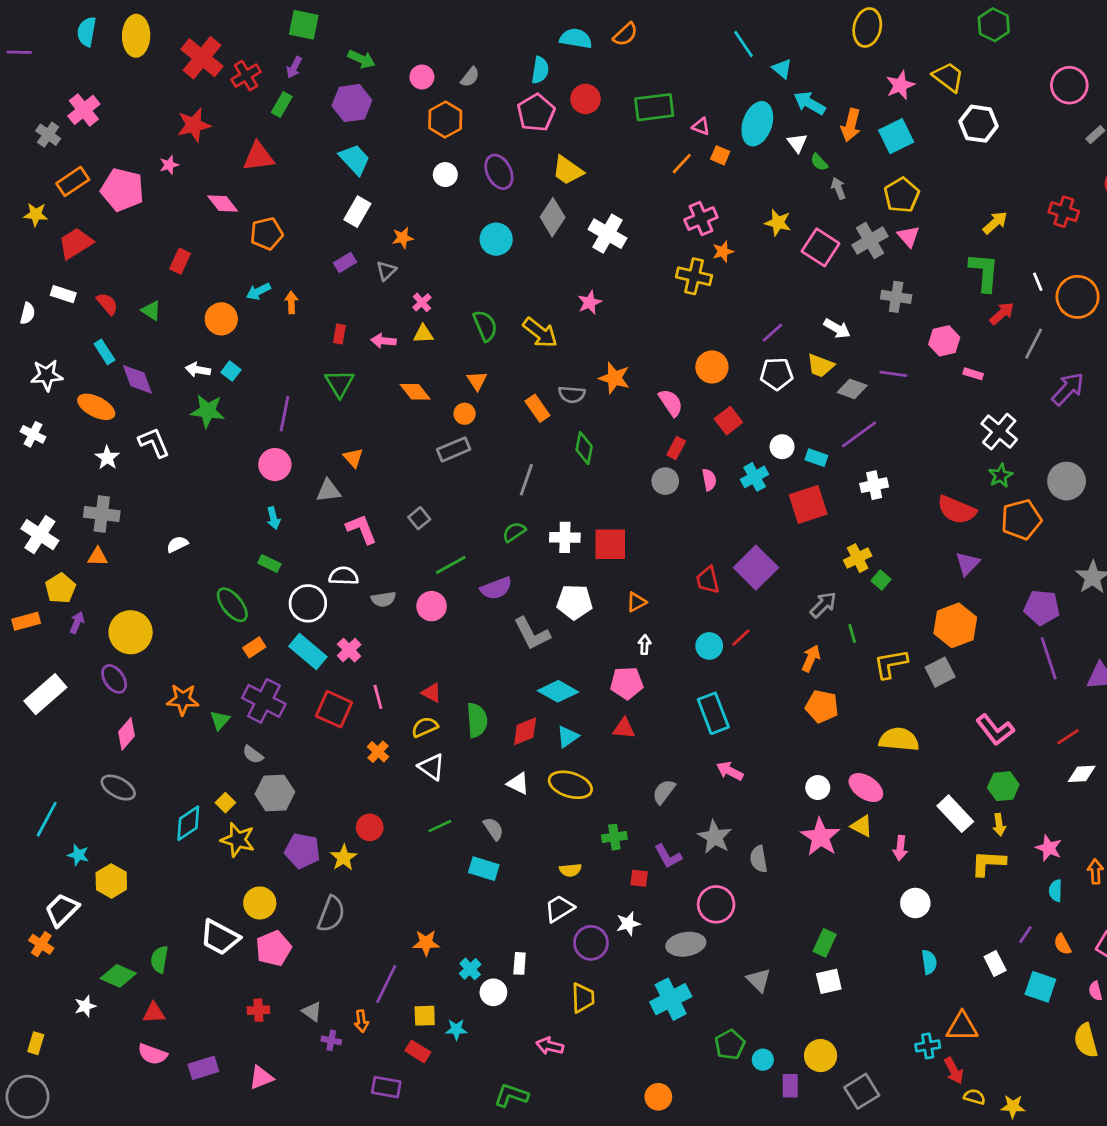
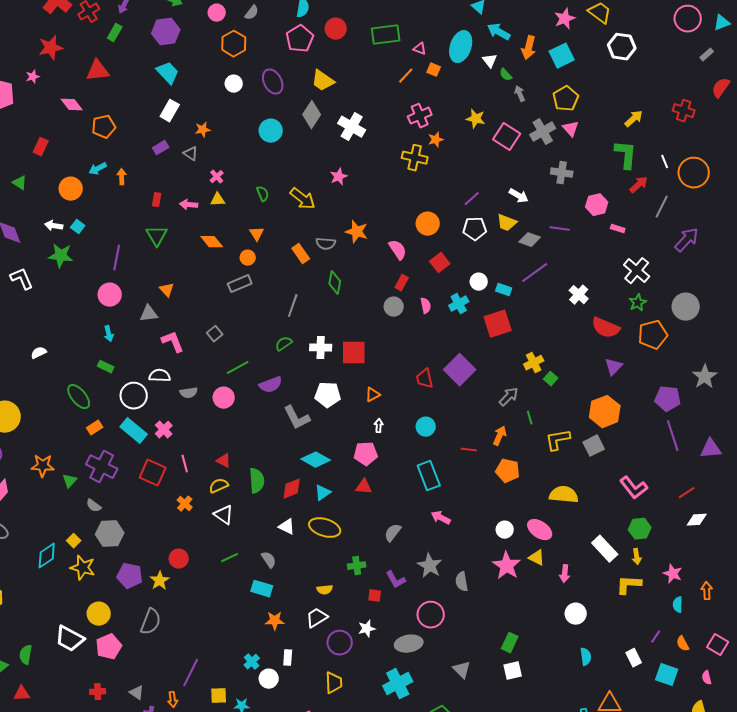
gray triangle: (386, 271) -> (191, 154), turned -42
green semicircle: (485, 326) -> (263, 194), size x0.7
white cross: (874, 485) -> (579, 295), moved, turned -36
red line: (741, 638) -> (469, 450), moved, turned 49
orange star: (426, 943) -> (275, 621), moved

